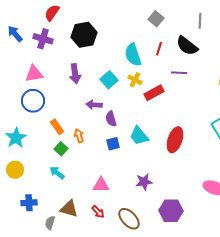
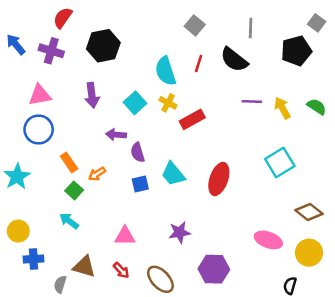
purple line: (179, 73) -> (252, 102), moved
orange arrow: (79, 136) -> (97, 174), turned -104
yellow circle: (15, 170) -> (18, 231), moved

